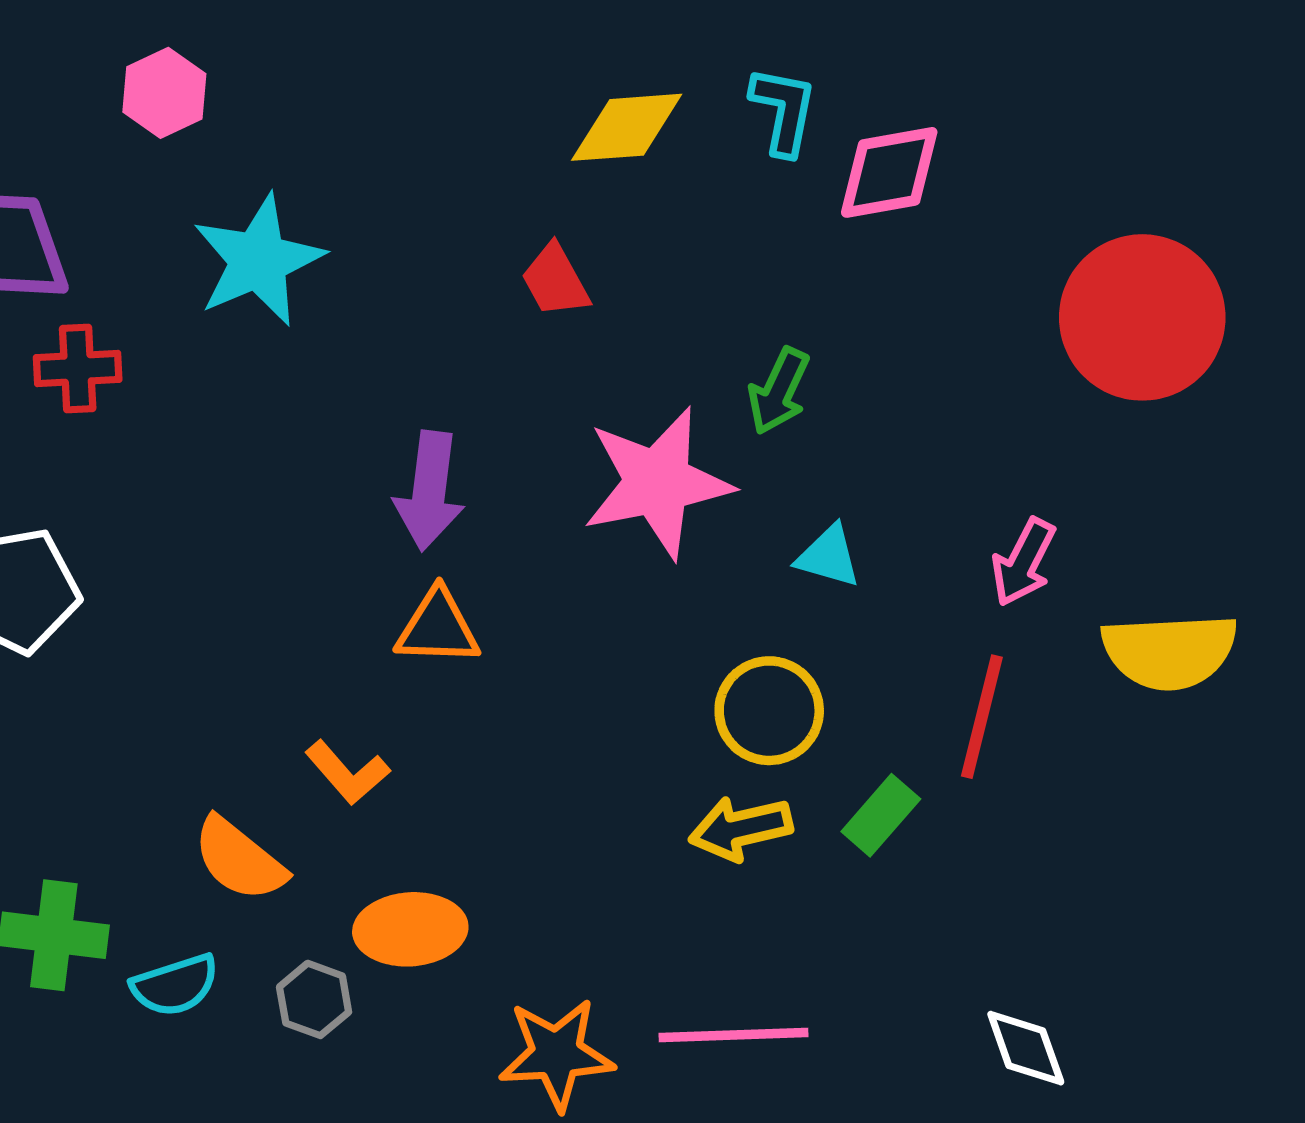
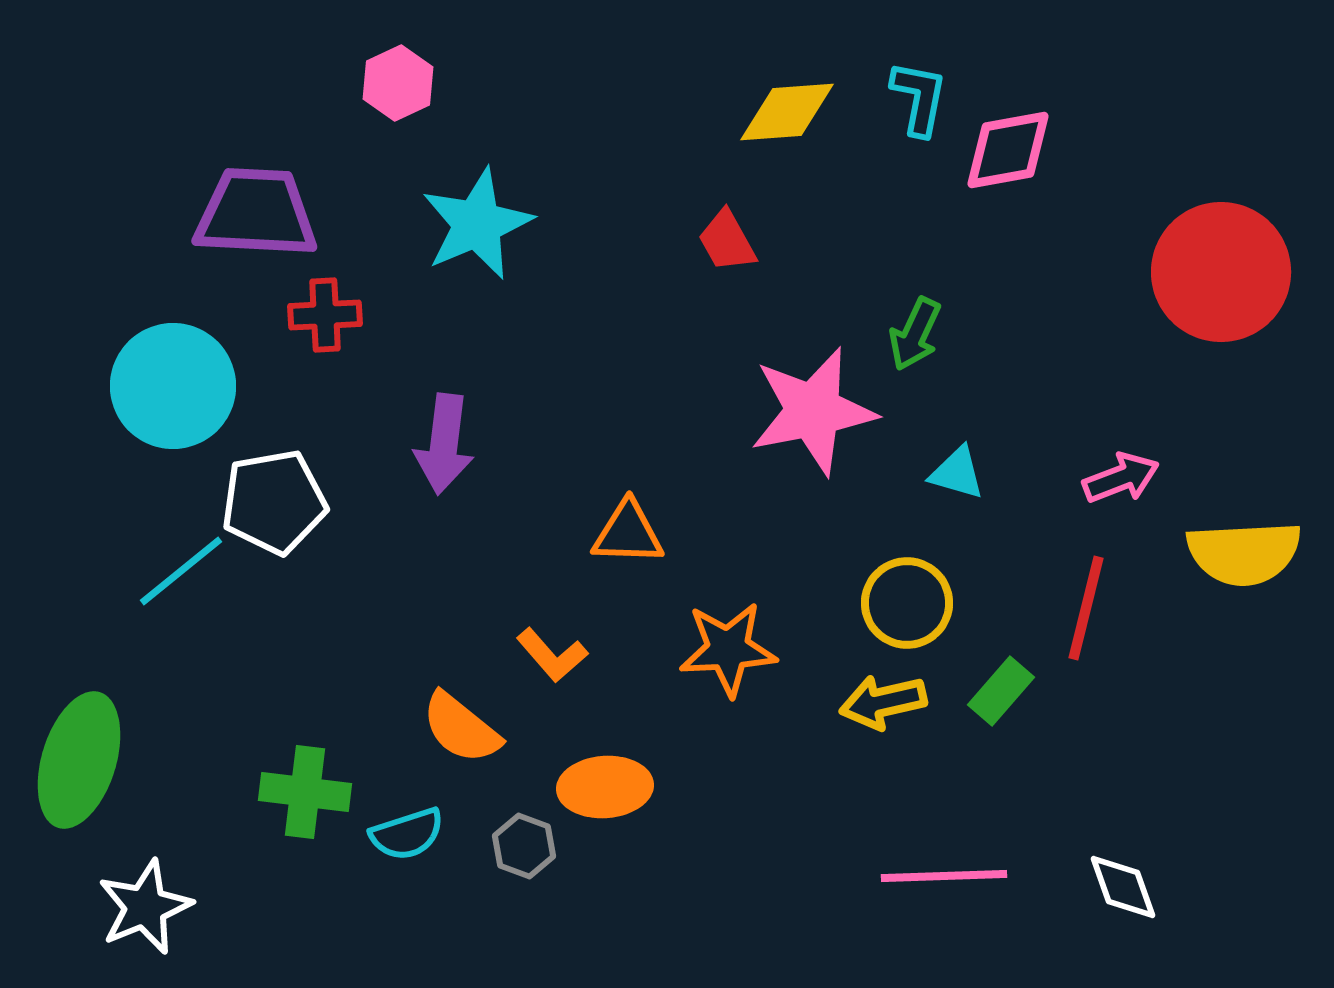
purple arrow: (429, 491) -> (444, 444), moved
pink arrow: (1023, 562) -> (1121, 478), turned -138
pink line: (734, 1035) -> (944, 876), moved
orange star: (556, 1054) -> (728, 649), moved

